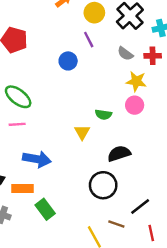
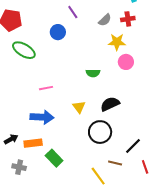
gray semicircle: (125, 54) -> (105, 20), turned -72
green ellipse: (18, 97) -> (24, 50), moved
pink circle: (135, 105) -> (126, 62), moved
pink line: (17, 124) -> (46, 88), moved
yellow triangle: (82, 132) -> (79, 107), moved

